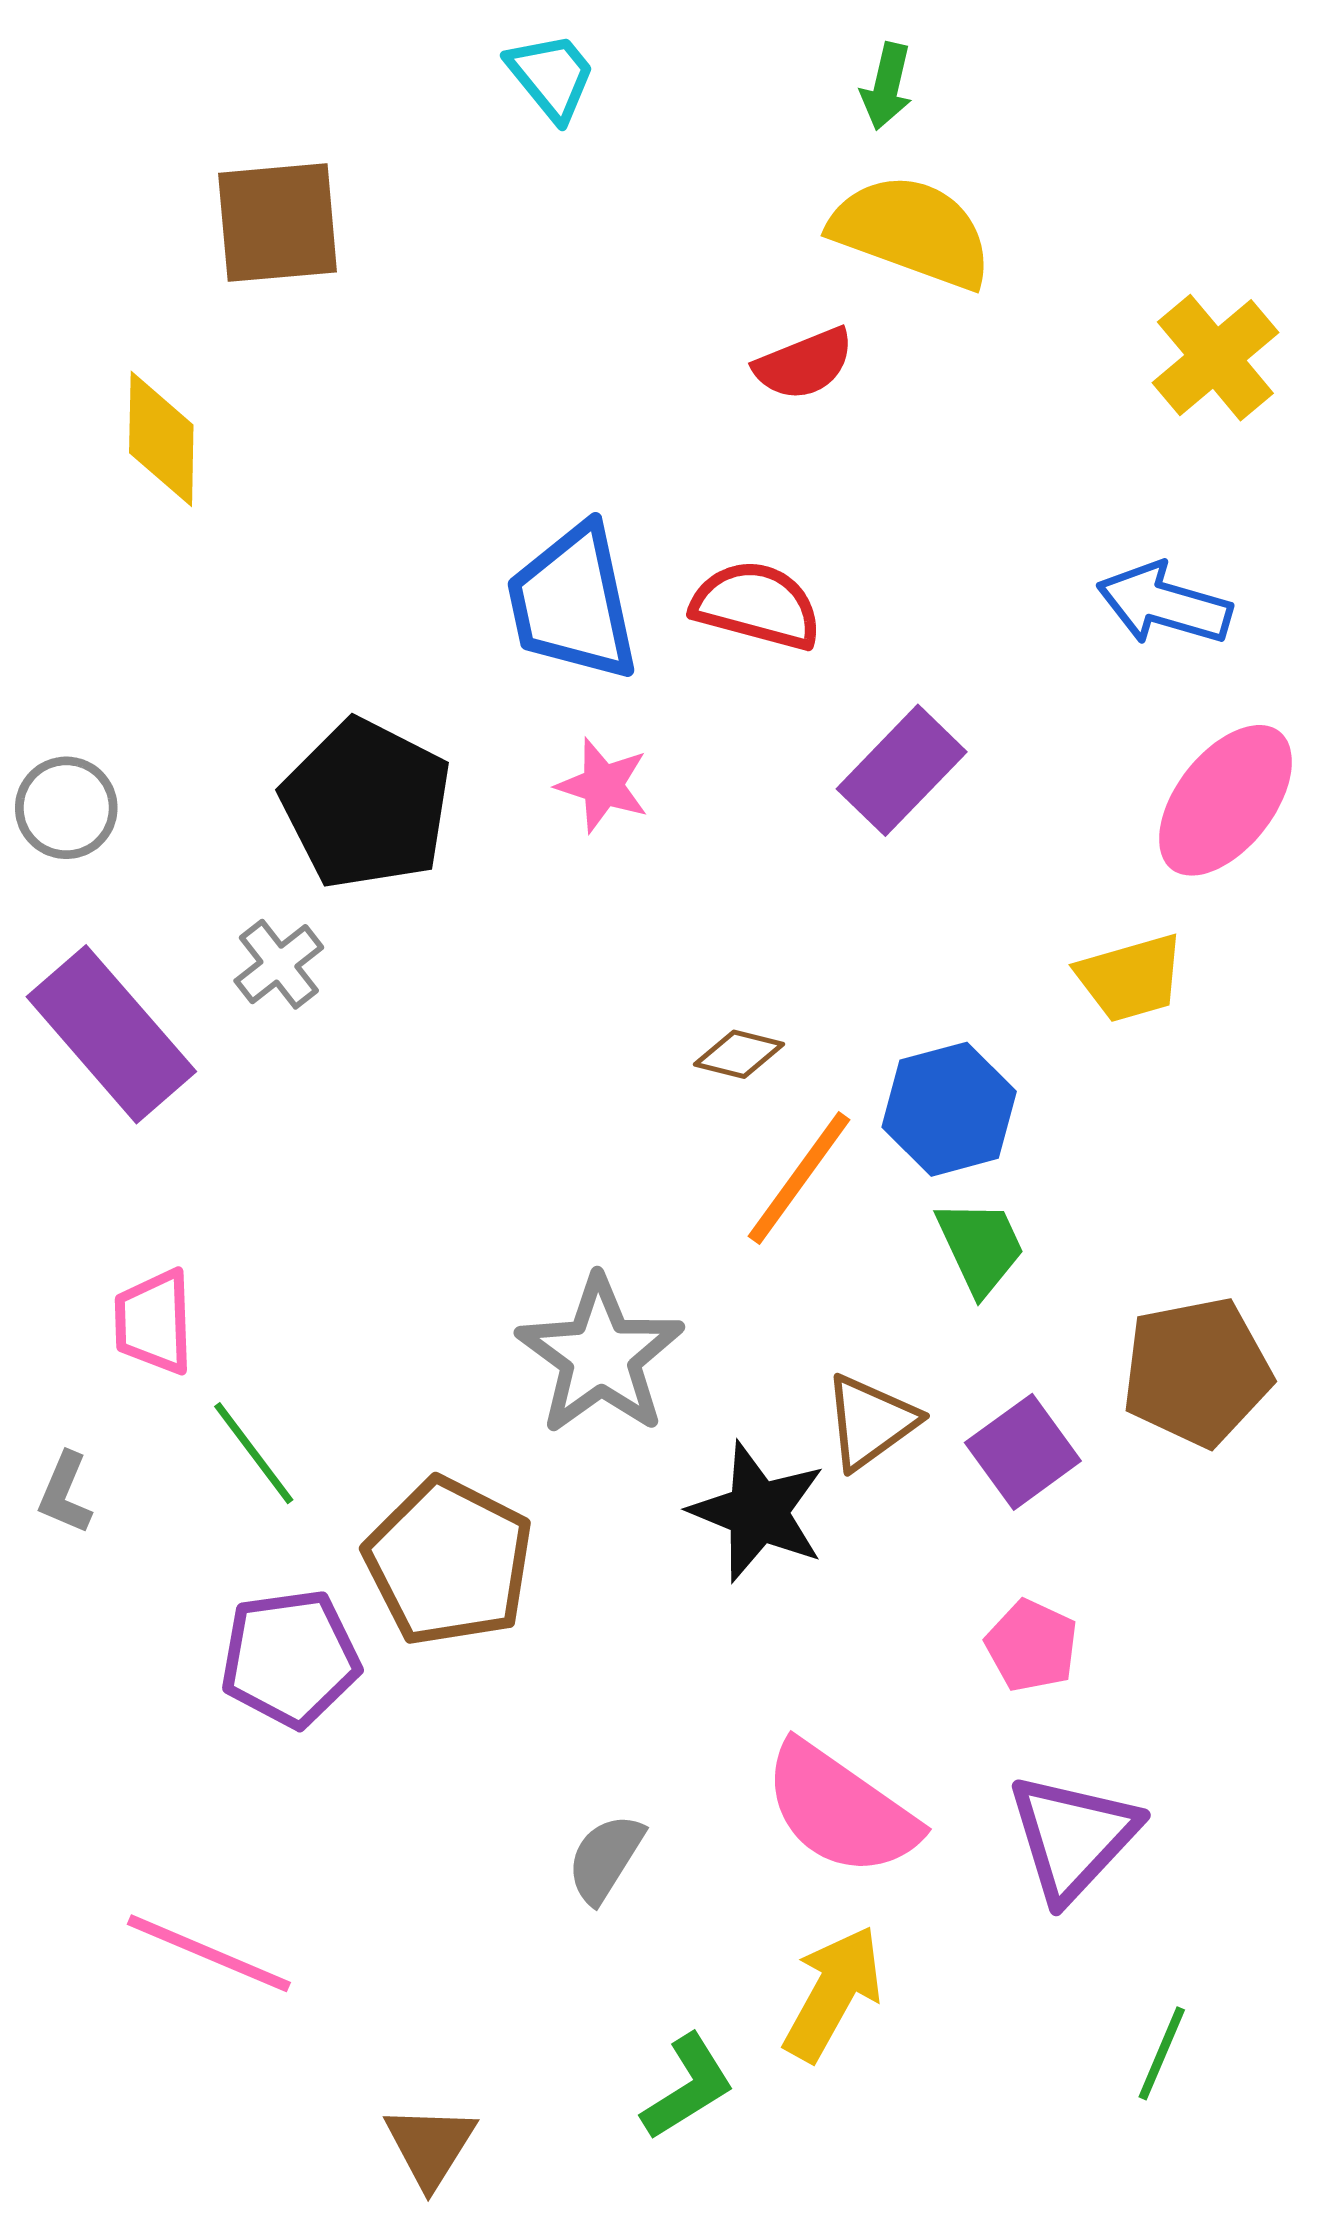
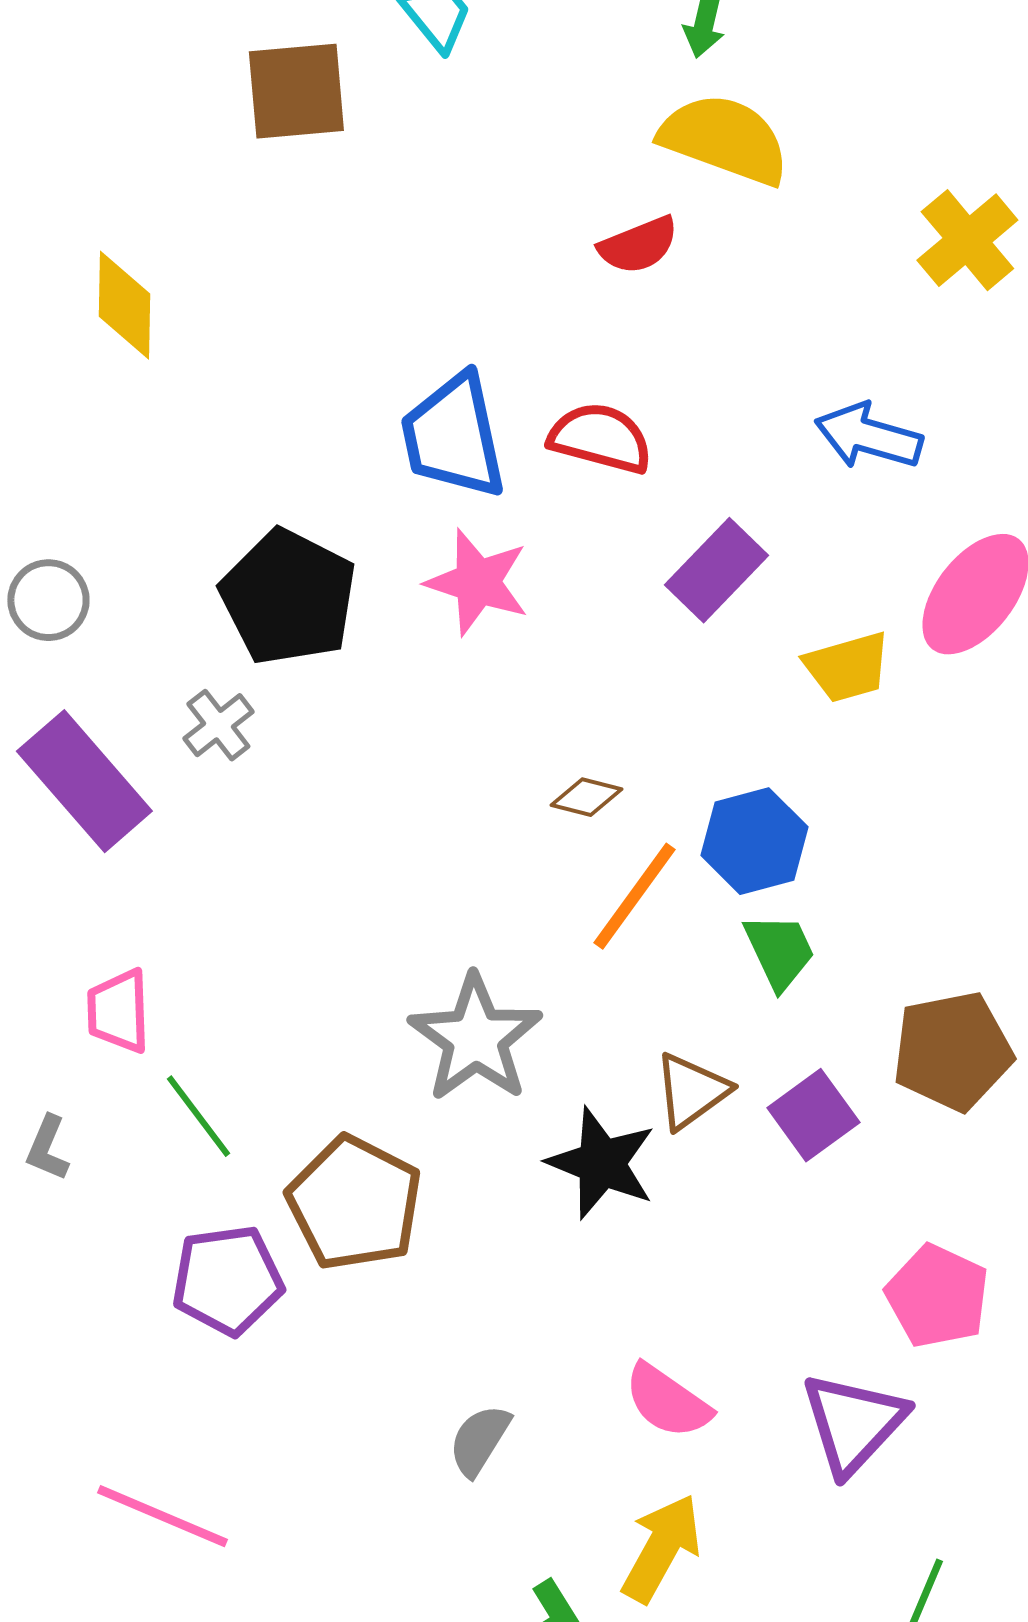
brown square: (278, 223) -> (296, 91), moved
blue arrow: (1164, 604) -> (868, 436), moved
pink star: (603, 785) -> (477, 582), size x1.4
yellow trapezoid: (1130, 978) -> (847, 667), moved
pink pentagon: (1032, 1646) -> (937, 1296), moved, size x1.4
pink semicircle: (840, 1809) -> (667, 1401), size x0.7

